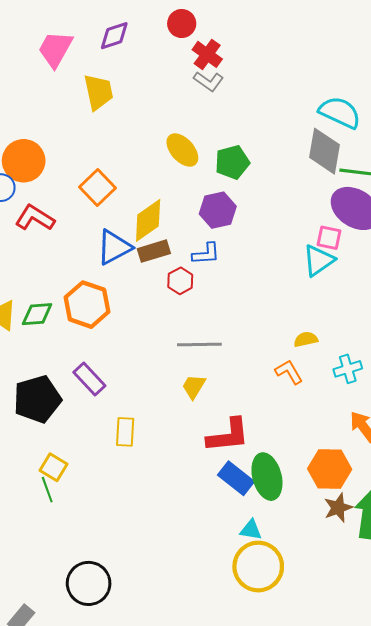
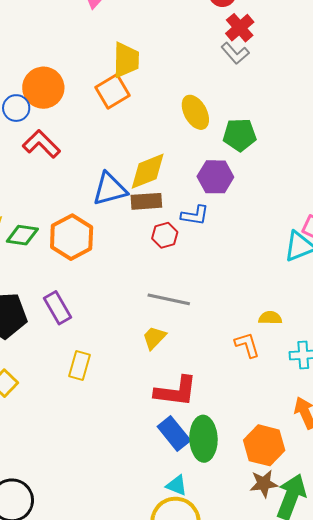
yellow trapezoid: (98, 92) -> (126, 60), moved
orange square: (98, 187) -> (112, 91), moved

